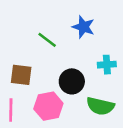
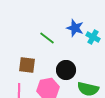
cyan cross: (107, 65) -> (93, 37), moved, turned 32

